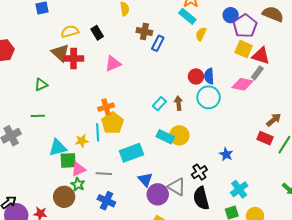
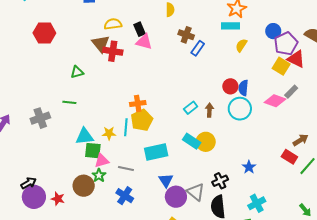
cyan rectangle: (187, 16) -> (231, 26), turned -48
red triangle: (261, 56) -> (296, 59), moved
pink triangle: (113, 64) -> (144, 42), moved, turned 30

